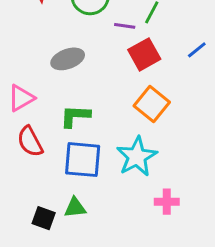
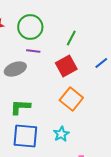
purple line: (125, 26) -> (33, 51), moved
cyan star: (137, 157) -> (61, 134), size x0.6

